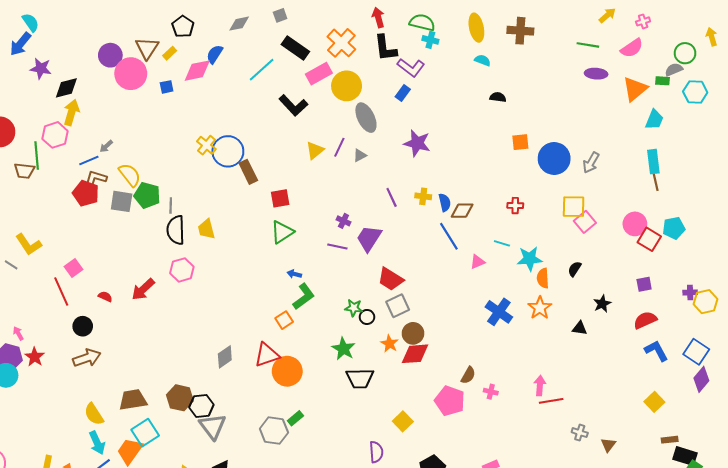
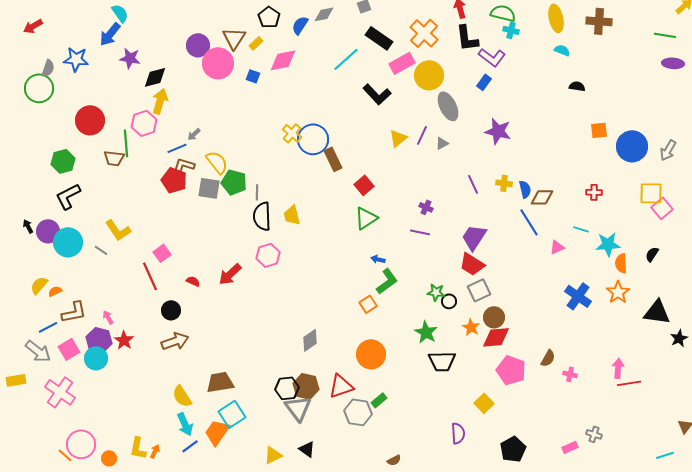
blue semicircle: (215, 54) -> (300, 25), moved
blue square: (167, 87) -> (253, 76), turned 32
red square: (280, 198) -> (364, 185), turned -30
purple trapezoid: (369, 238) -> (474, 237), moved
black star: (602, 304) -> (679, 338), moved
black triangle: (580, 328) -> (657, 312), size x1.8
red triangle: (267, 355) -> (341, 386), moved
brown hexagon: (180, 398) -> (306, 386), moved
pink pentagon: (450, 401) -> (511, 370), moved
gray cross: (580, 433) -> (594, 434), moved

